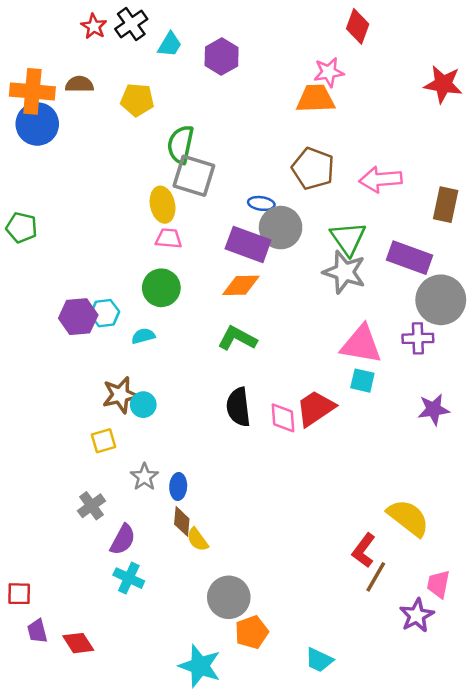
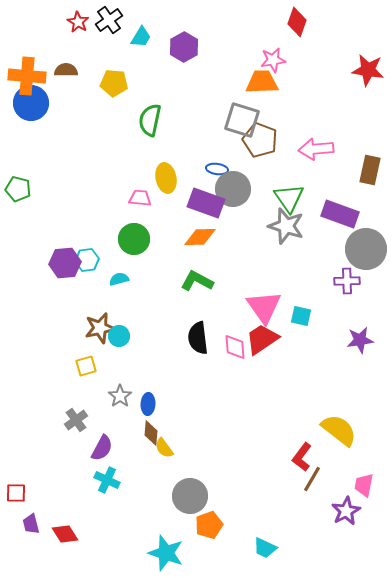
gray square: (194, 176) -> (242, 120), moved
yellow ellipse: (163, 205) -> (166, 178), moved
pink triangle: (361, 344) -> (264, 307), moved, turned 45

